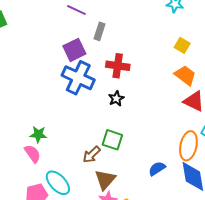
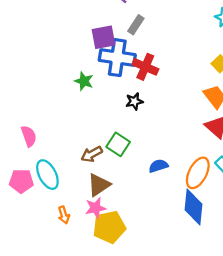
blue cross: (78, 78) -> (117, 58), moved, turned -32
green star: (38, 134) -> (84, 81), moved
blue semicircle: (157, 169) -> (158, 166), moved

